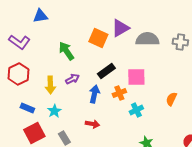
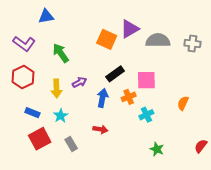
green arrow: (66, 51) -> (61, 53), moved

